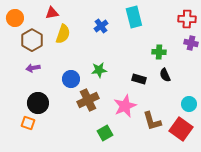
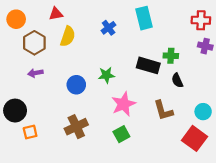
black rectangle: (139, 79) -> (148, 65), moved, size x1.5
brown cross: (88, 100) -> (76, 127), moved
black circle: (38, 103) -> (15, 111), moved
pink star: (125, 106) -> (124, 104), moved
brown L-shape: (152, 121) -> (163, 111), moved
orange square: (28, 123) -> (30, 132), turned -32
green square: (105, 133) -> (121, 134), moved

